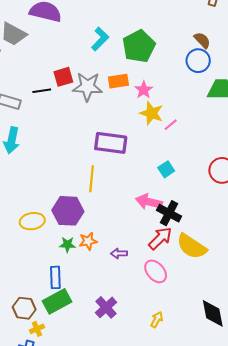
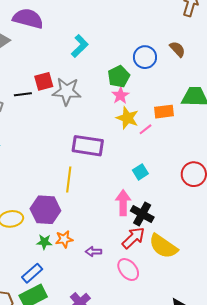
green pentagon: (139, 46) -> (119, 77), moved, size x0.7
blue circle: (198, 61) -> (145, 57), moved
orange rectangle: (118, 81) -> (164, 112), moved
pink arrow: (149, 202) -> (123, 203), turned 75
blue rectangle: (55, 277) -> (32, 273), turned 50

